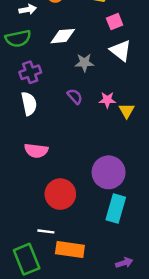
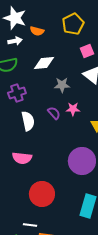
pink star: (107, 100) -> (73, 109), moved
white semicircle: (29, 104) -> (28, 121), moved
purple circle: (109, 172) -> (82, 161), moved

